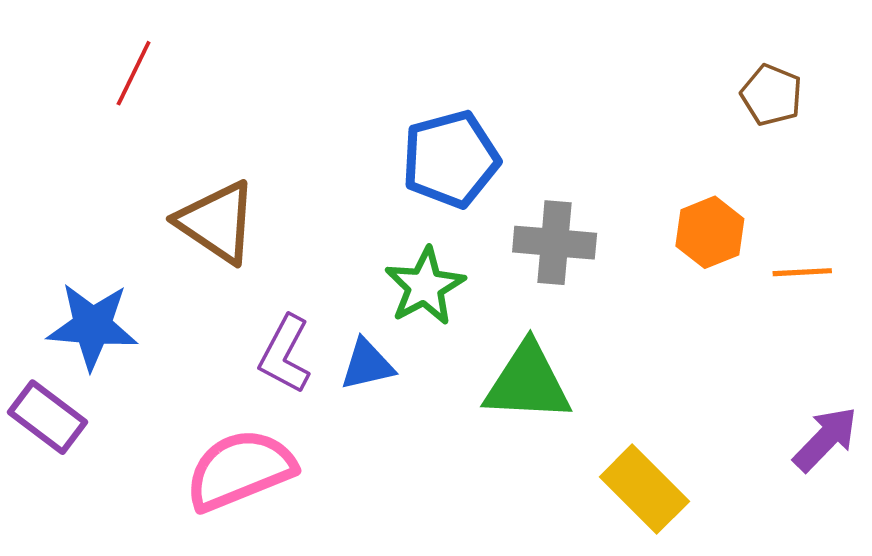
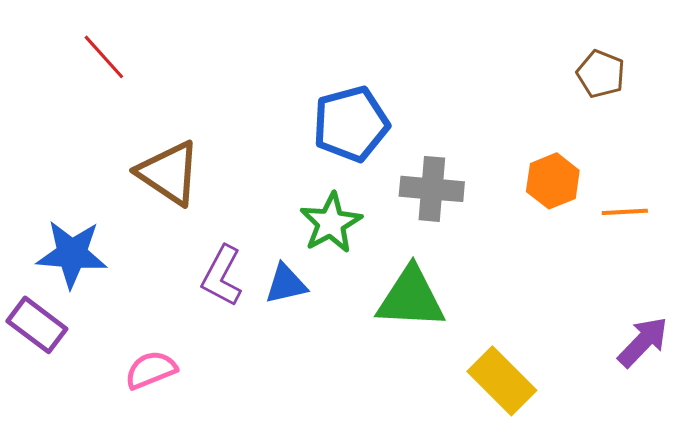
red line: (134, 73) -> (104, 57), turned -68
pink semicircle: (240, 470) -> (151, 370), moved, size x0.6

